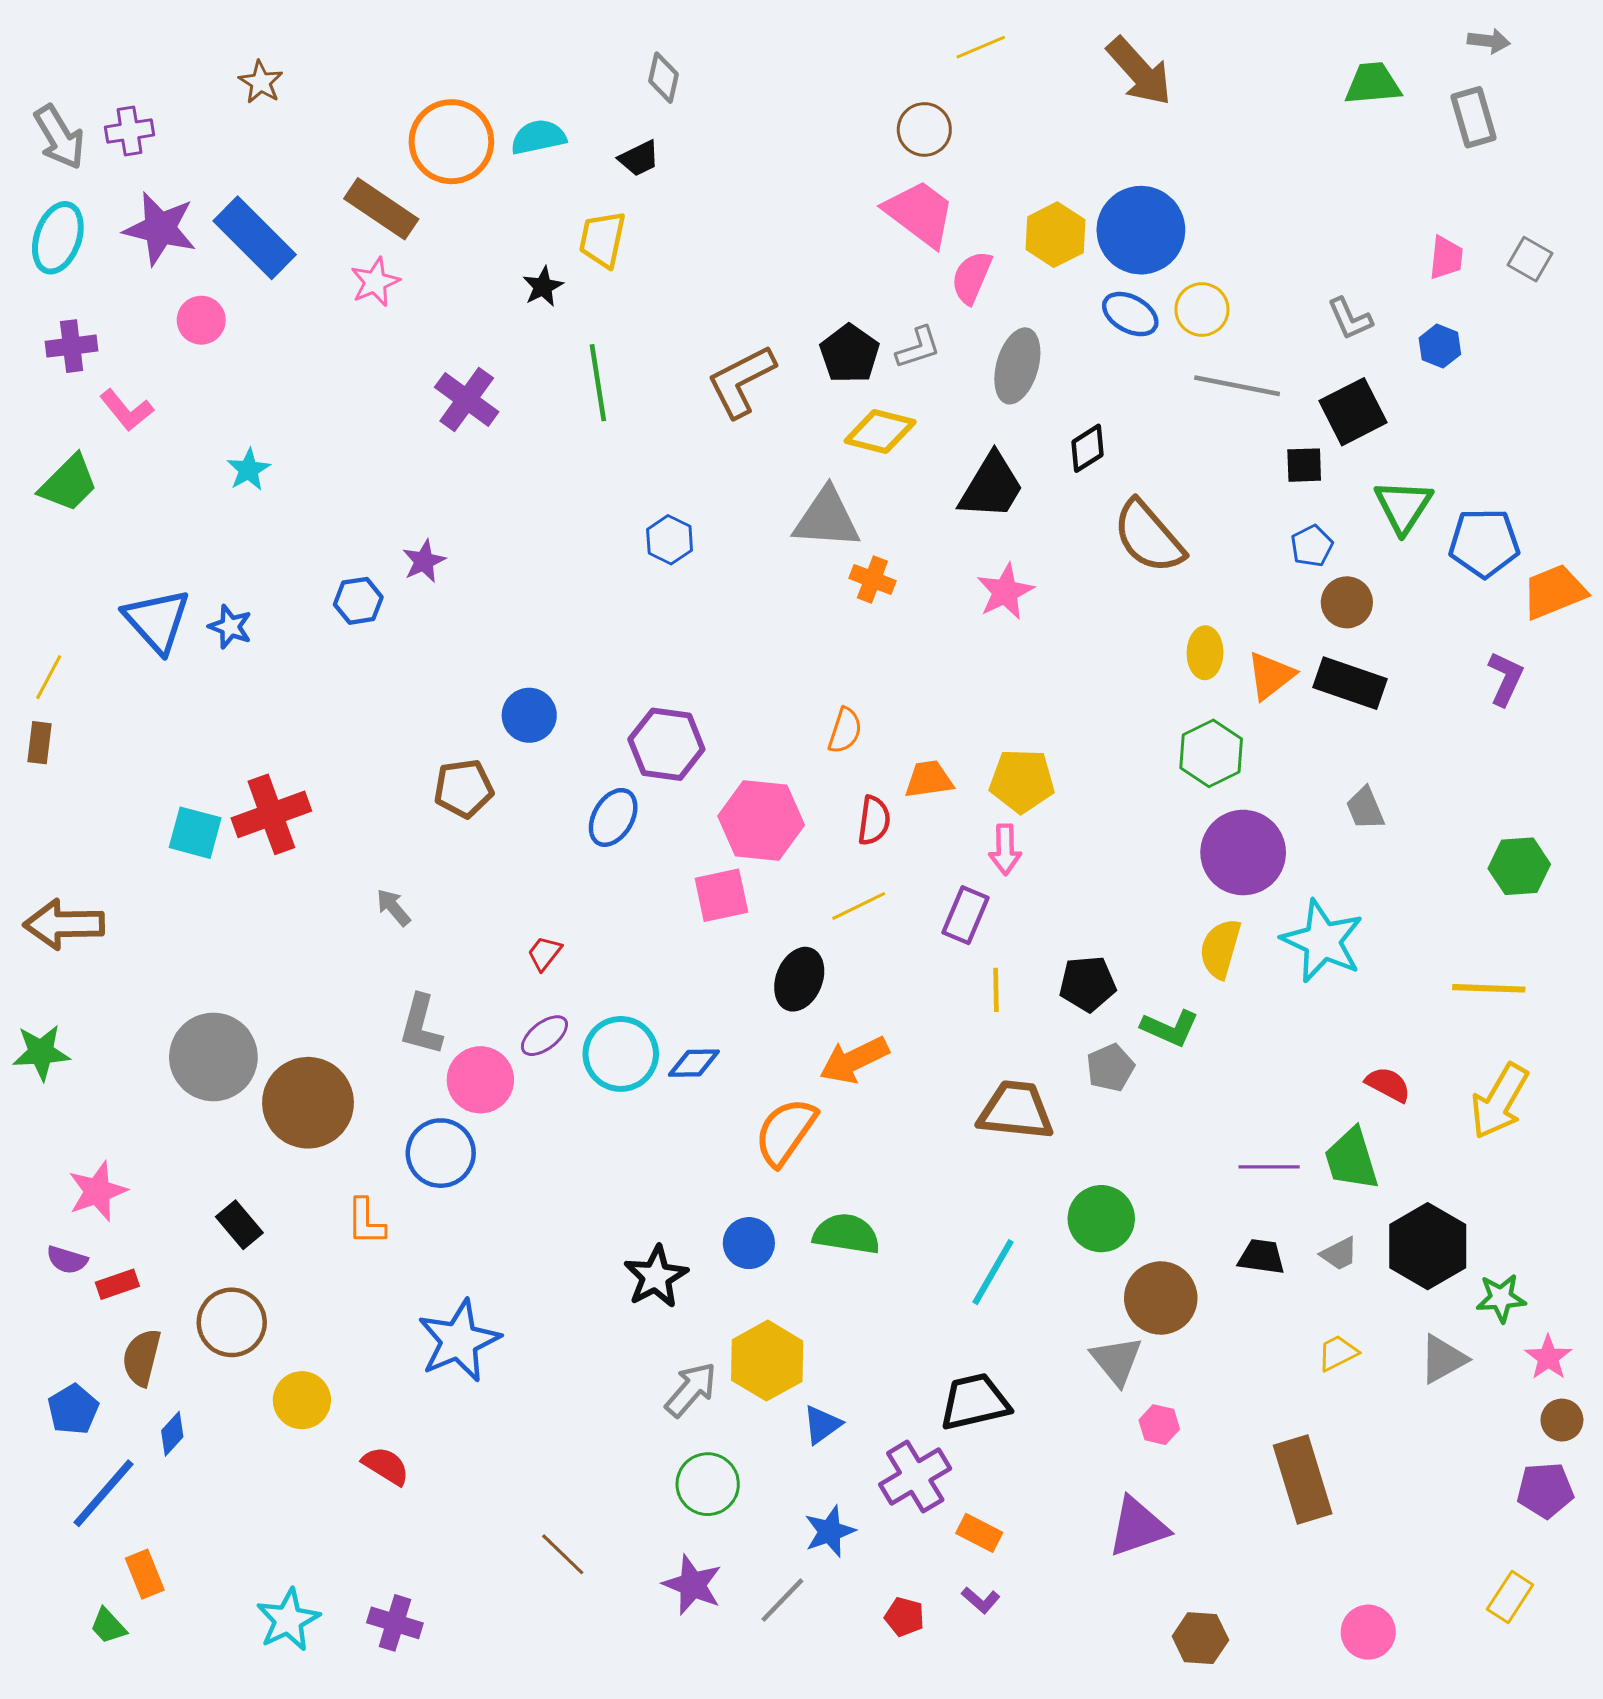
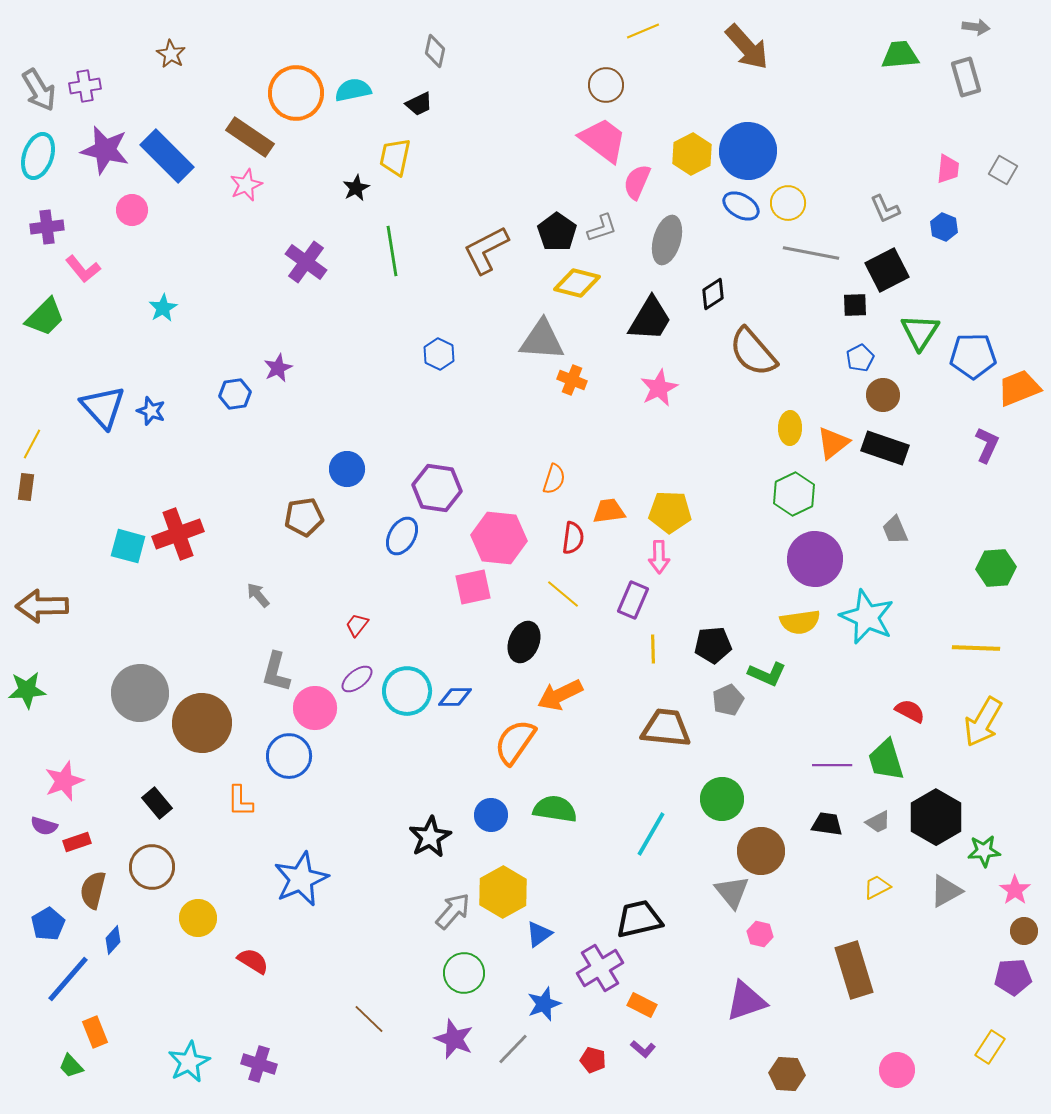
yellow line: (859, 906) -> (563, 594), turned 66
yellow semicircle: (1220, 949) -> (800, 622), turned -114

